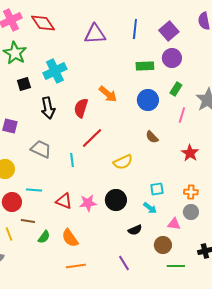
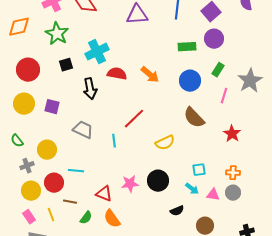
red semicircle: (81, 108) -> (117, 74), moved, turned 84
brown semicircle: (152, 137) -> (194, 118), size x1.6
red triangle: (64, 201) -> (104, 194), moved
pink triangle: (174, 224) -> (213, 195), moved

